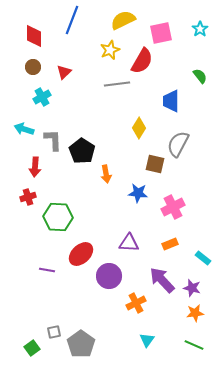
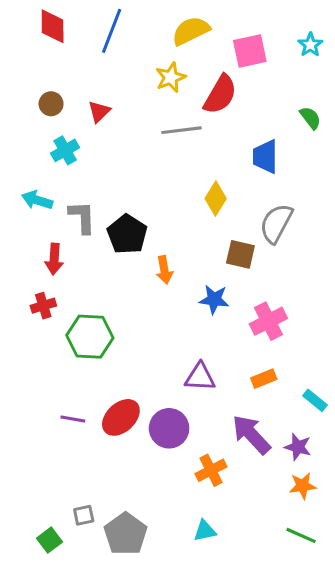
red diamond: (34, 36) -> (53, 26), moved
red ellipse: (81, 254) -> (121, 417), moved
cyan triangle: (147, 340) -> (205, 531), moved, turned 42

